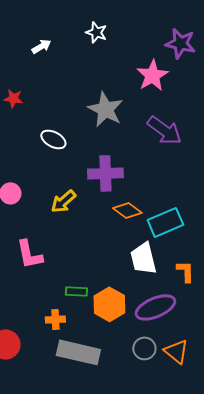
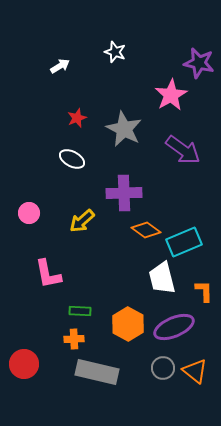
red star: (13, 98) -> (77, 118), moved, turned -30
green rectangle: (76, 291) -> (80, 311), moved

